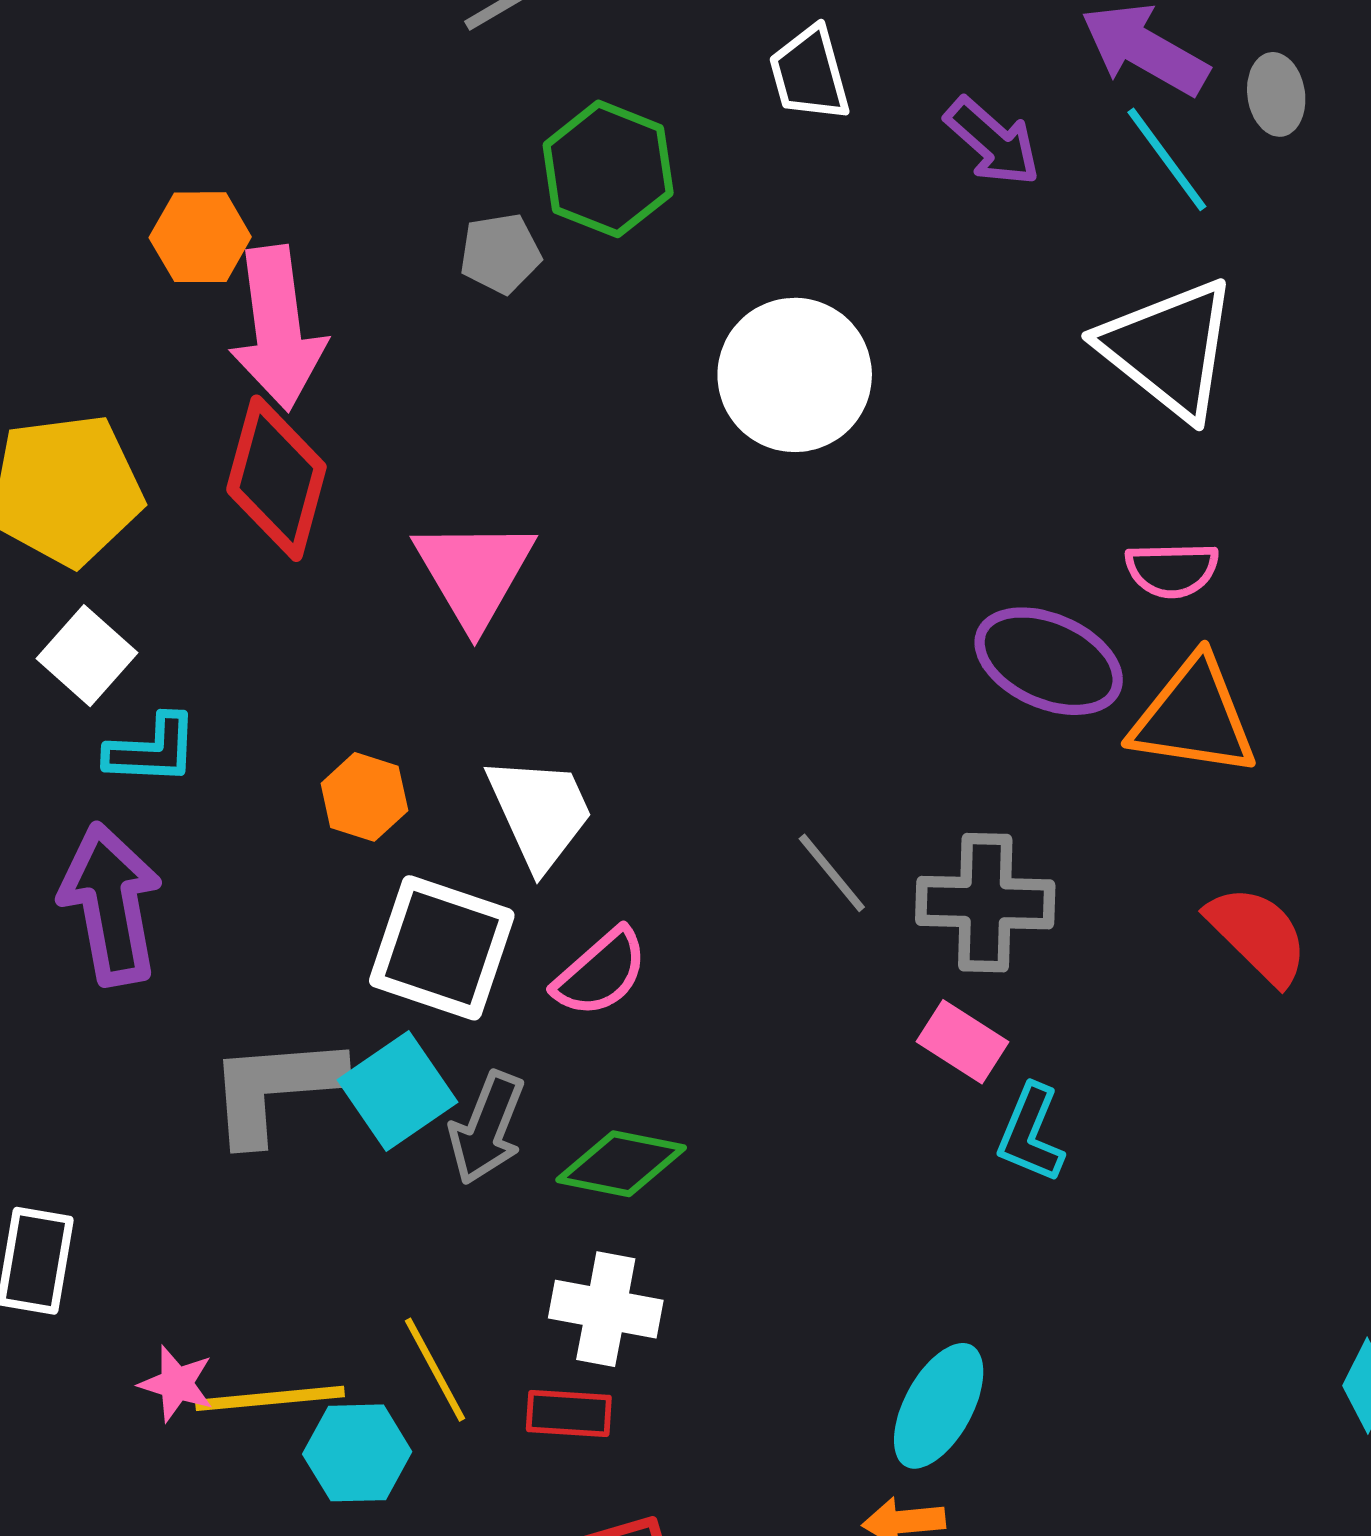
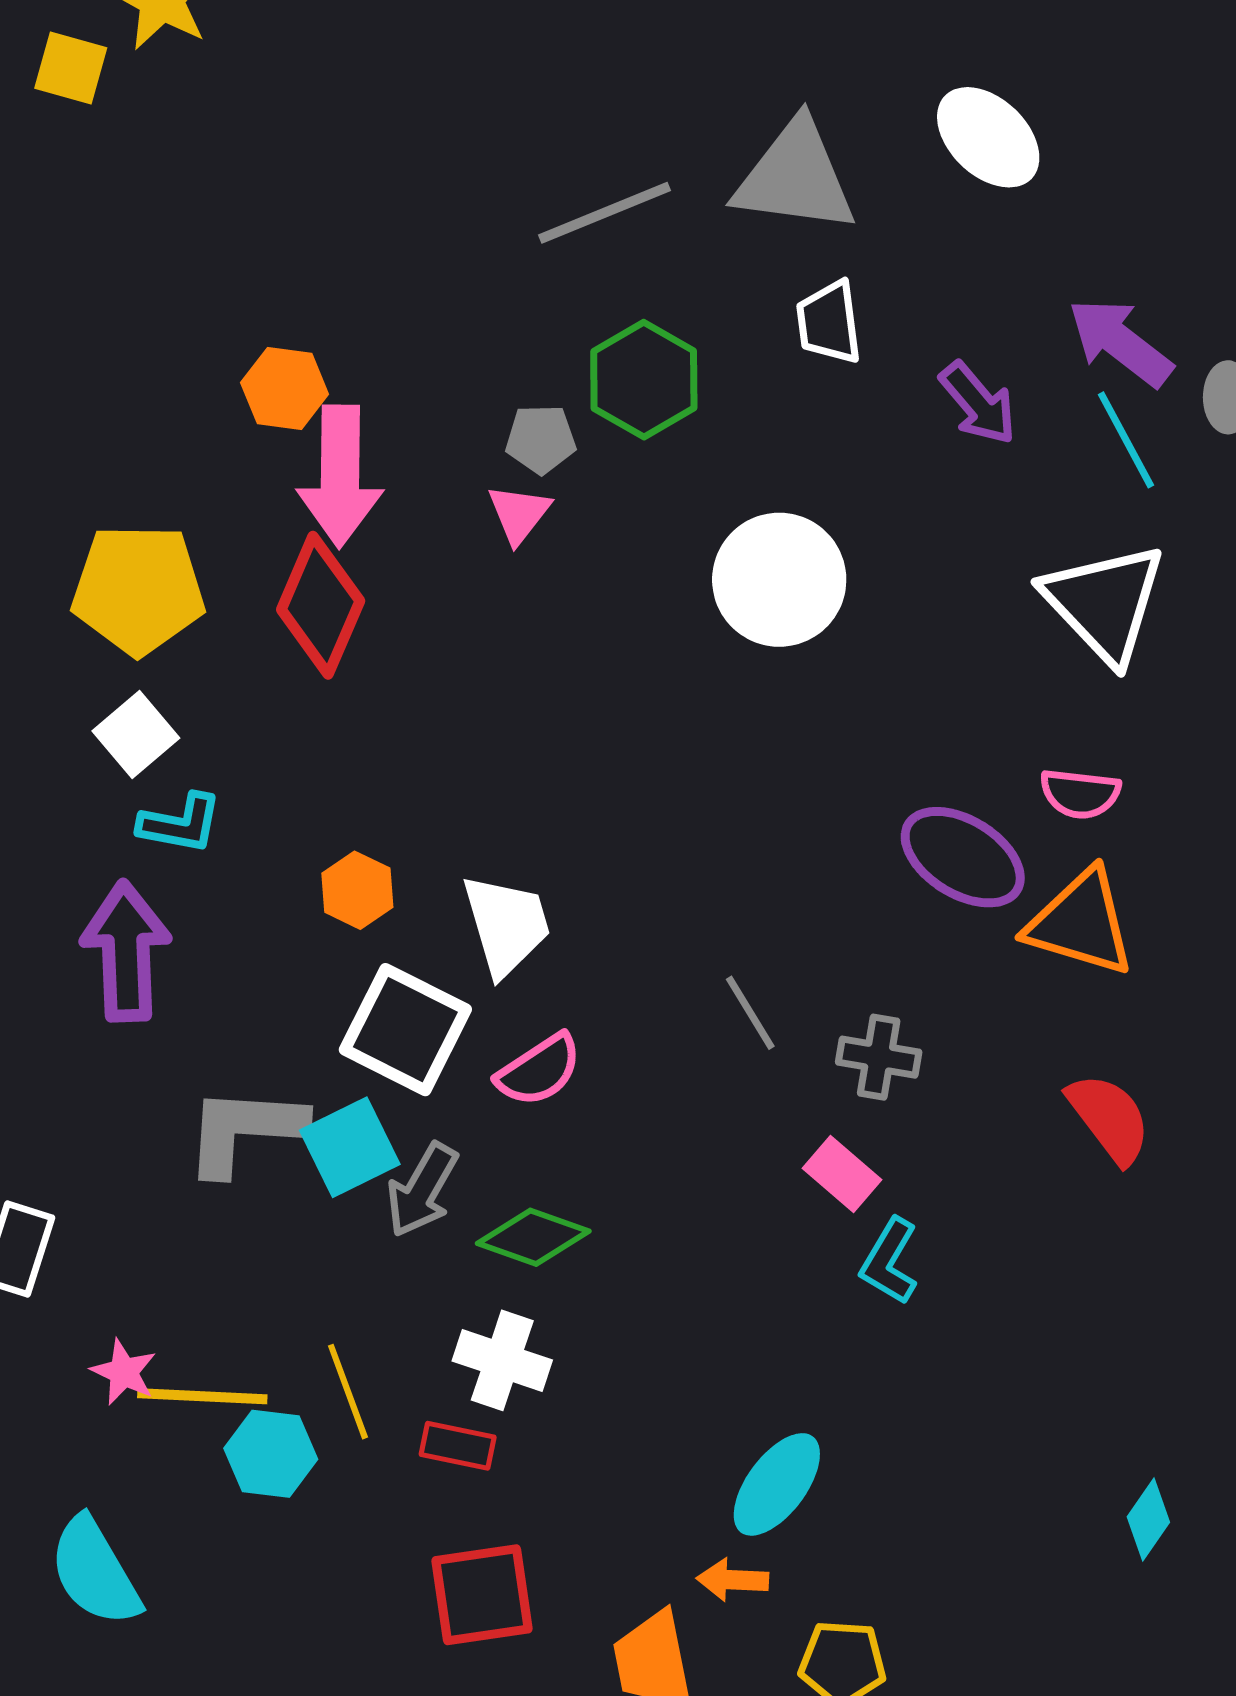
pink triangle: (474, 573) -> (519, 514), moved, size x0.6
gray cross: (985, 903) -> (879, 1057), size x0.7

